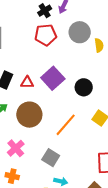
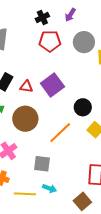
black cross: (45, 11) -> (42, 18), moved
black circle: (84, 87) -> (83, 107), moved
gray square: (51, 158) -> (42, 164), turned -30

